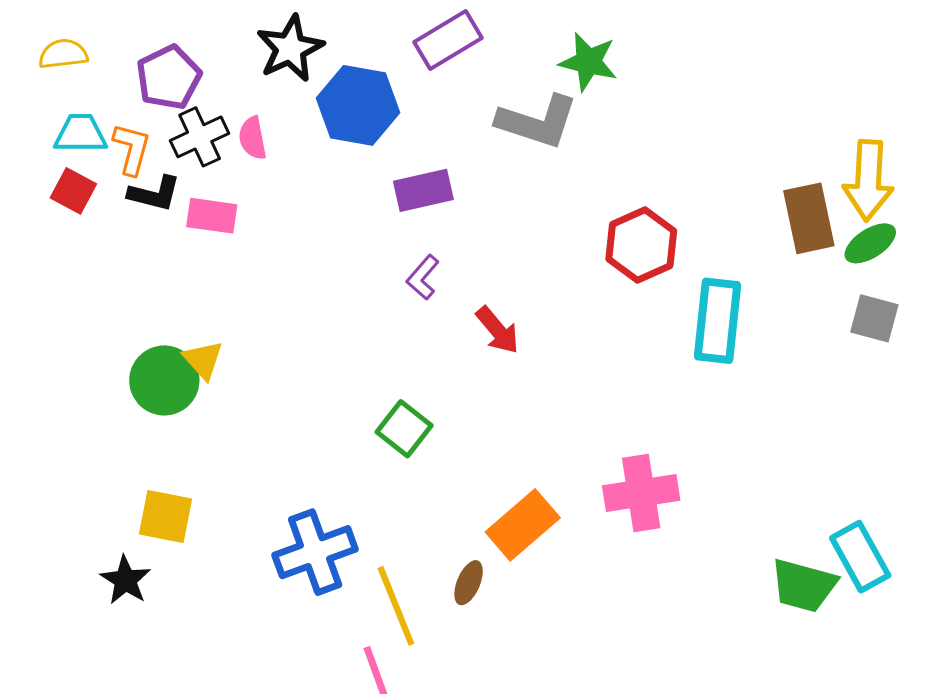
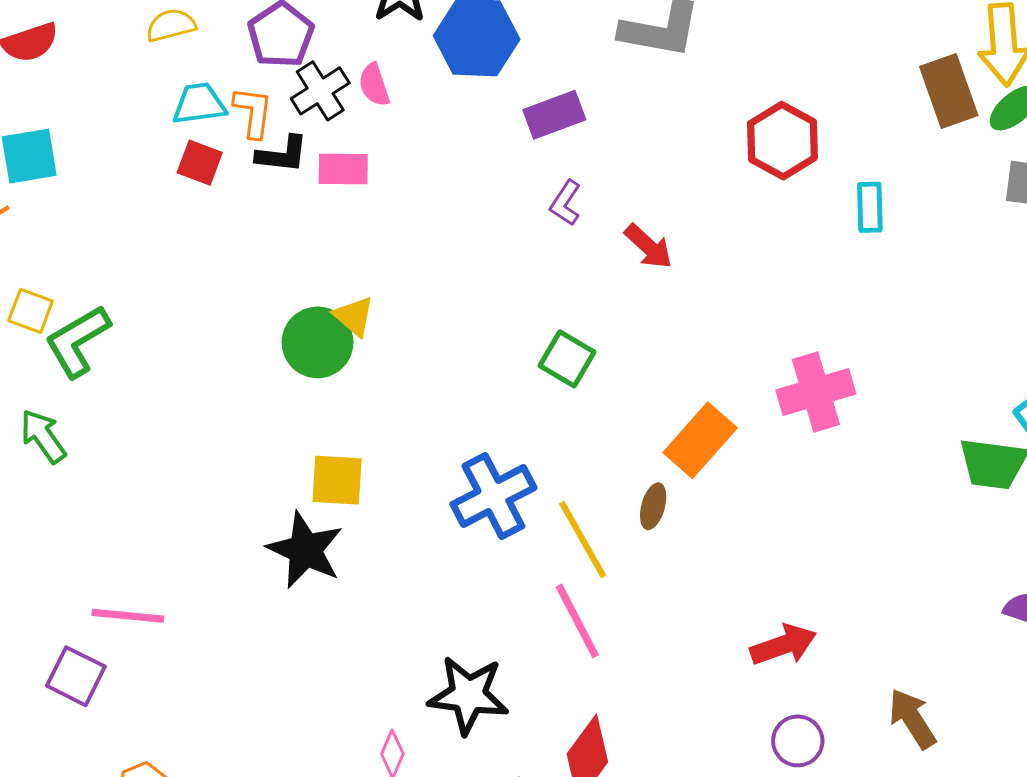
cyan rectangle: (717, 321) -> (870, 207), size x0.6
black star: (125, 580) -> (305, 550), size x1.5

